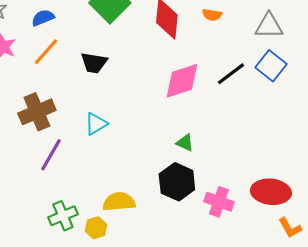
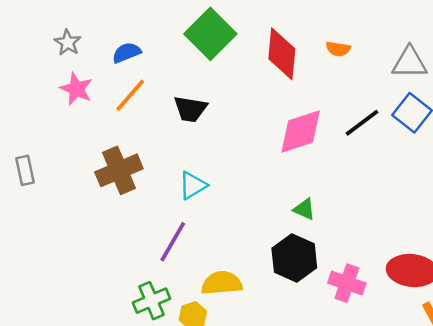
purple line: (51, 155) -> (173, 242), moved

